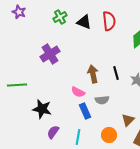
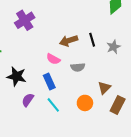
brown arrow: (93, 74) -> (69, 41), turned -96
blue rectangle: (85, 111) -> (49, 82), moved
cyan line: (78, 137) -> (53, 105), turned -49

